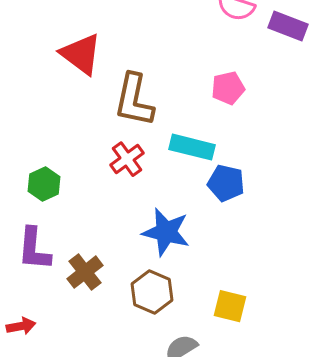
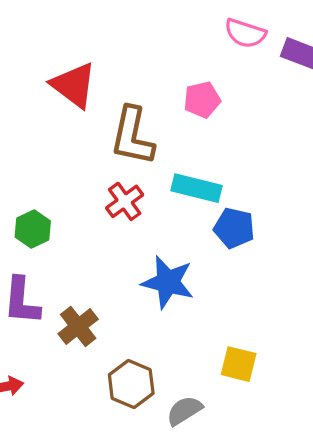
pink pentagon: (228, 88) -> (202, 100), moved
brown hexagon: (152, 292) -> (131, 384), moved

